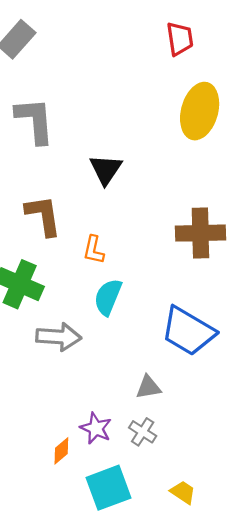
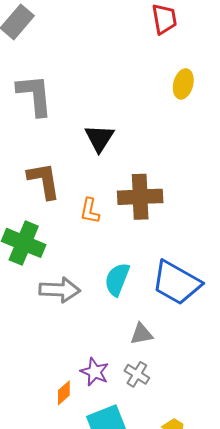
yellow ellipse: (200, 111) -> (183, 84), size x0.6
brown cross: (200, 233) -> (140, 197), moved
cyan semicircle: (108, 297) -> (117, 279), moved

